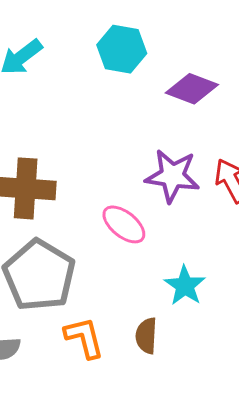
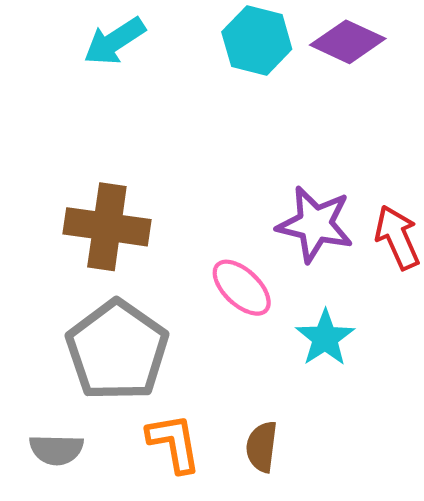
purple diamond: (192, 89) -> (348, 42), moved
cyan star: (185, 286) -> (325, 338), moved

